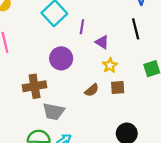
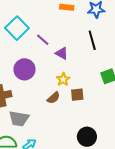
purple line: (82, 27) -> (43, 40), turned -56
yellow star: (110, 65) -> (63, 79), moved

